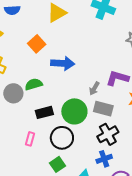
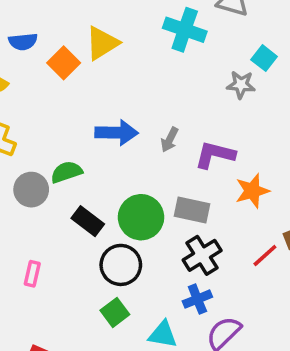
orange square: (37, 44) -> (64, 63), moved
gray arrow: (94, 88) -> (170, 140), moved
black rectangle: (44, 112) -> (88, 221), turned 54
pink rectangle: (30, 139) -> (32, 274), moved

